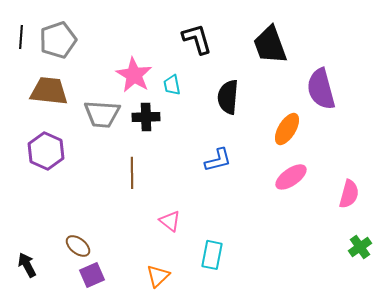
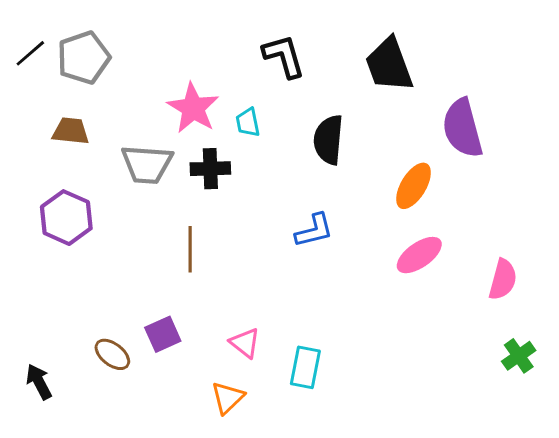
black line: (21, 37) -> (30, 53), turned 45
brown trapezoid: (49, 91) -> (71, 131), size x0.7
pink triangle: (170, 221) -> (245, 343), moved
purple square: (92, 275) -> (163, 334), moved

